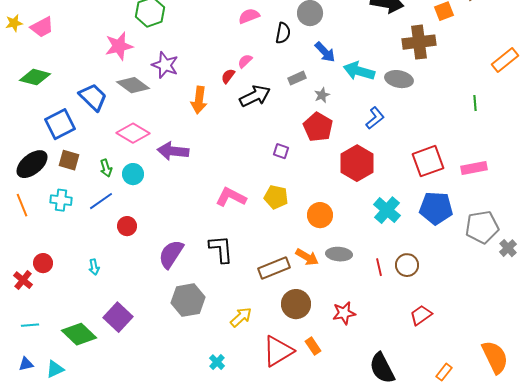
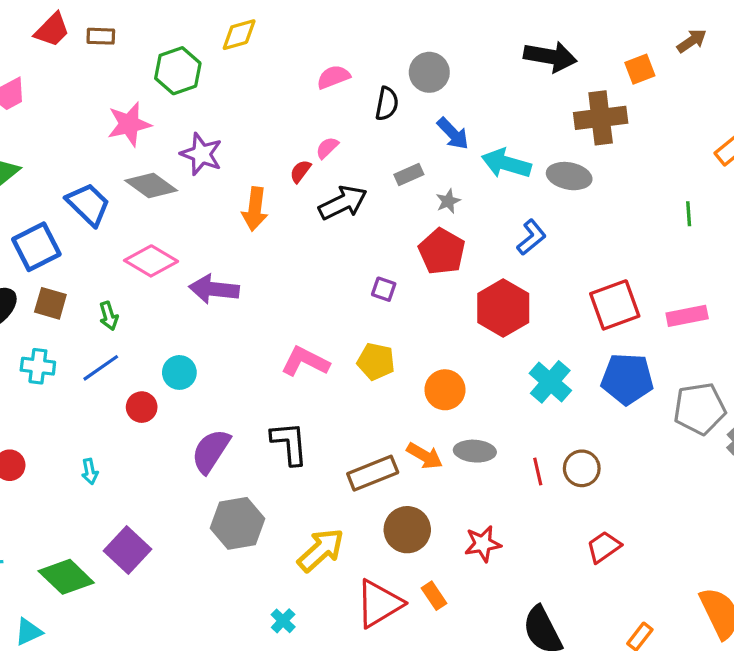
cyan circle: (133, 174) -> (179, 372), moved
yellow arrow: (241, 317) -> (321, 550), size x1.4

